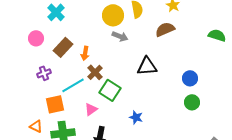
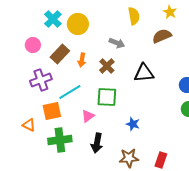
yellow circle: (113, 15) -> (78, 24), moved
brown cross: (95, 72) -> (107, 66), moved
purple cross: (44, 73) -> (41, 80), size x1.5
green square: (110, 90) -> (107, 97), turned -30
orange triangle: (36, 126) -> (29, 125), moved

